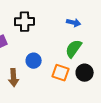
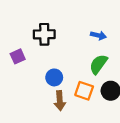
brown arrow: (14, 78) -> (60, 101), moved

